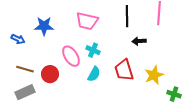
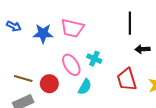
pink trapezoid: (87, 21) -> (72, 28), moved
blue arrow: (18, 39) -> (14, 26), moved
cyan semicircle: (94, 74) -> (85, 87), moved

